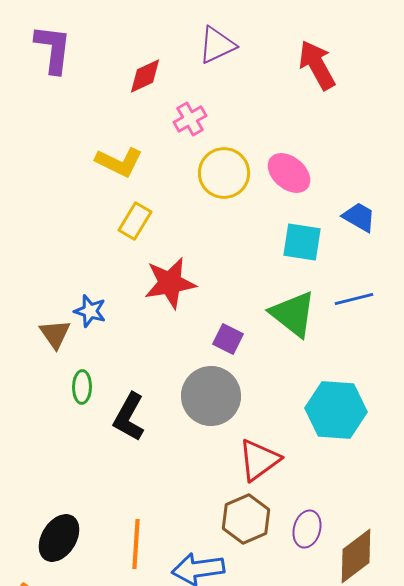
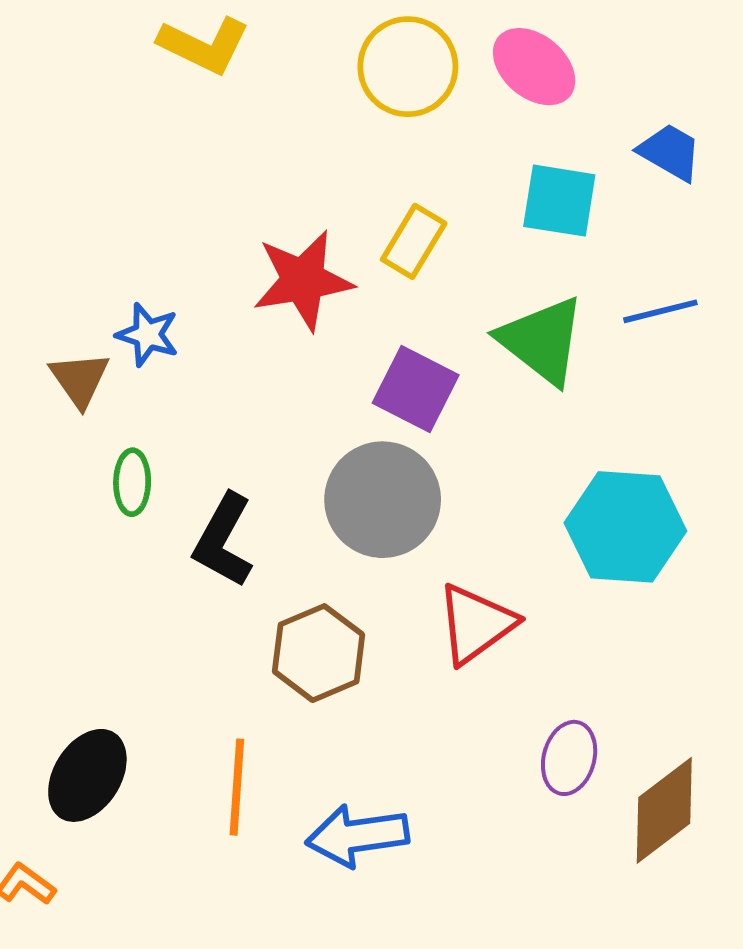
yellow rectangle: (135, 221) -> (414, 241), moved
purple square: (228, 339) -> (416, 389), size x1.4
brown hexagon: (246, 519) -> (319, 653), moved

